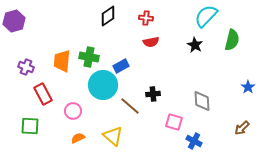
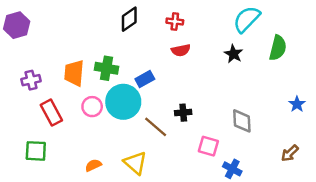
purple cross: (26, 67) -> (31, 80), turned -35
pink circle: (73, 111) -> (92, 107), moved

